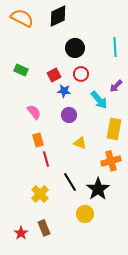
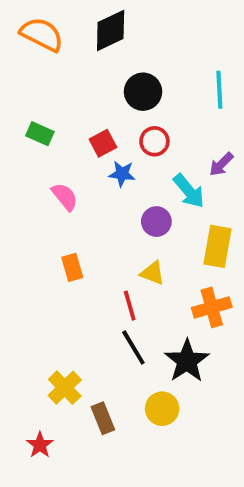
pink semicircle: (34, 112) -> (65, 197), moved
purple circle: (69, 115) -> (156, 222), moved
red line: (46, 159) -> (130, 306), moved
yellow cross: (40, 194) -> (65, 388), moved
brown rectangle: (44, 228) -> (103, 418), moved

